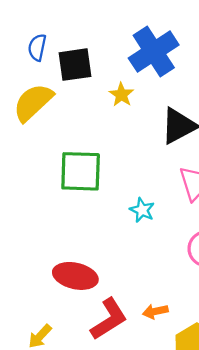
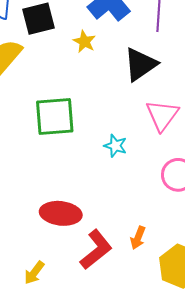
orange arrow: (155, 311) -> (138, 238), turned -50

